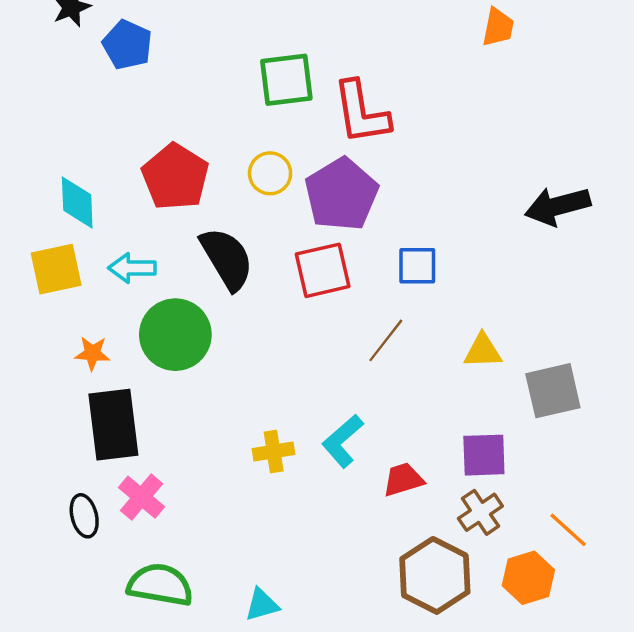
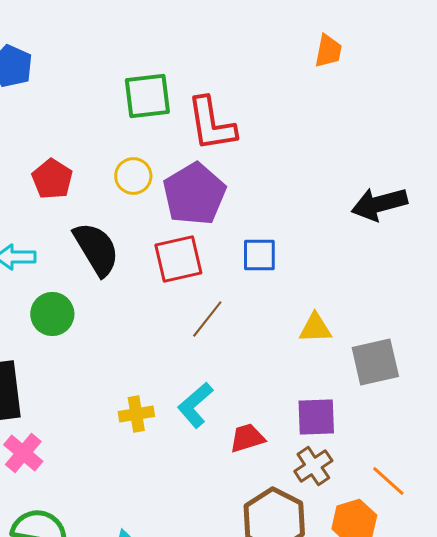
red pentagon: (175, 177) -> (52, 179), size x0.7
green circle: (175, 335) -> (52, 314), size x0.7
brown line: (386, 340) -> (207, 319), moved

